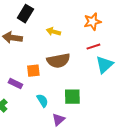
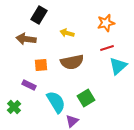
orange square: (33, 71) -> (41, 65), moved
green square: (72, 97) -> (86, 98), turned -30
cyan semicircle: (42, 101) -> (56, 102), size x1.6

